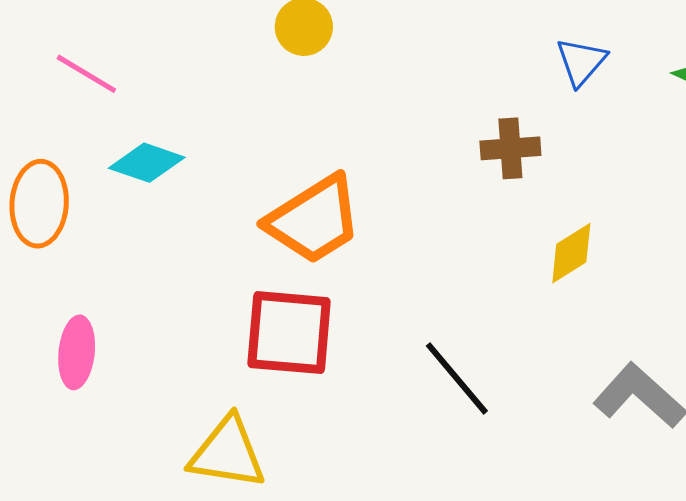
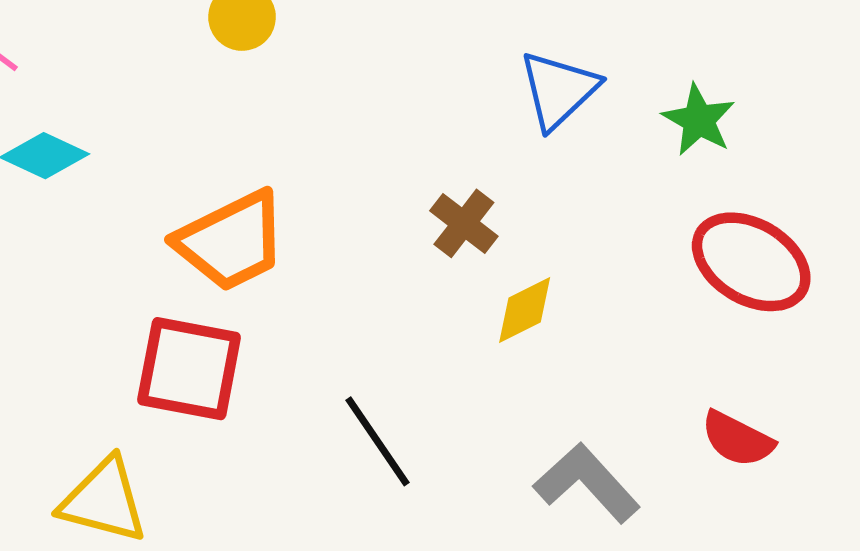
blue triangle: (581, 62) -> (559, 90), size x1.4
brown cross: (510, 148) -> (464, 223), moved, turned 36

